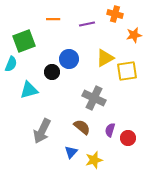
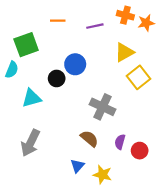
orange star: (134, 35) -> (146, 23), moved
yellow triangle: (105, 58) -> (124, 52), moved
yellow square: (127, 71) -> (139, 77), turned -30
gray arrow: (42, 131) -> (30, 143), moved
yellow star: (94, 160) -> (102, 175), turned 30

